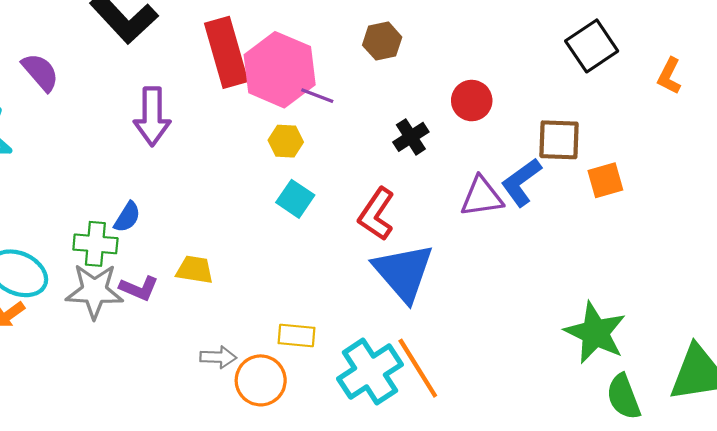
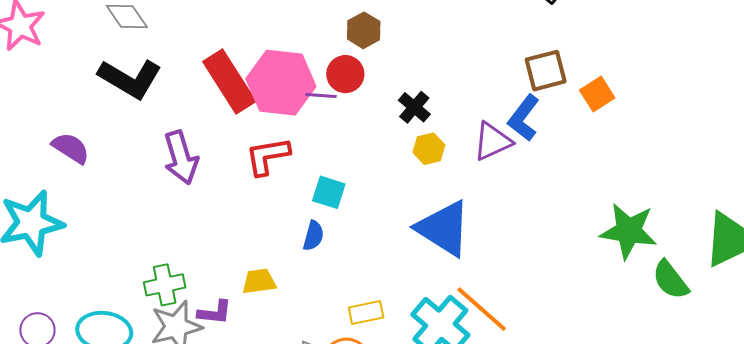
red circle: (472, 101) -> (345, 74), moved
yellow hexagon: (286, 141) -> (429, 149), moved
red L-shape: (376, 214) -> (268, 156), moved, turned 63
blue semicircle: (127, 217) -> (313, 236), moved

